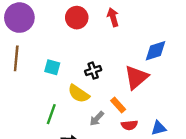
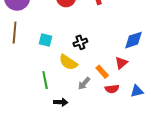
blue diamond: (156, 51) -> (134, 40), moved
red triangle: (136, 77) -> (121, 63), moved, size x0.6
green line: (51, 114) -> (45, 80), turned -30

